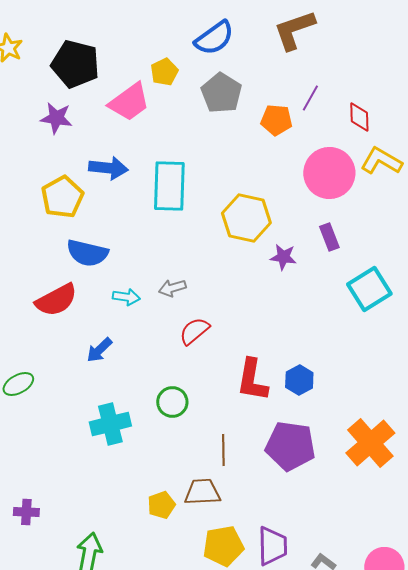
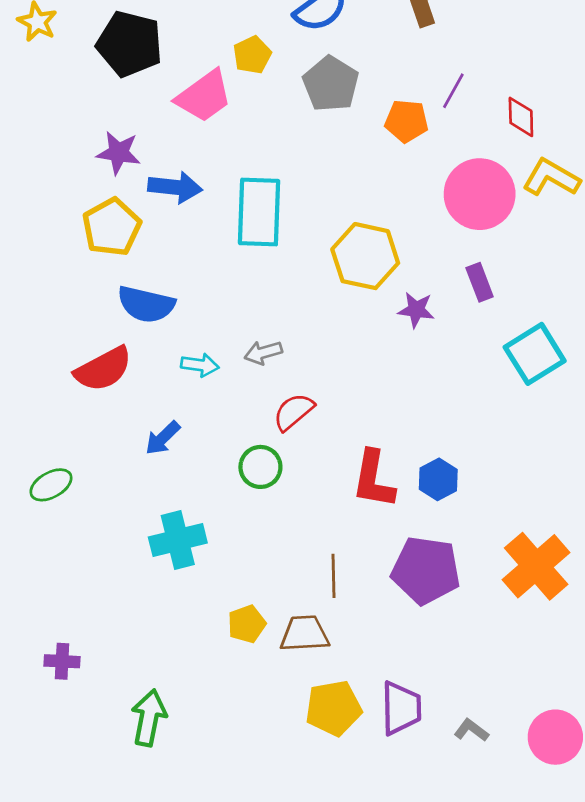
purple star: (56, 118) -> (119, 153), moved
green circle: (172, 402) -> (260, 467), moved
yellow pentagon: (161, 505) -> (247, 624), moved

